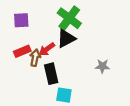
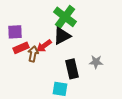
purple square: (21, 20) -> (15, 32), moved
black rectangle: (51, 74) -> (72, 69), moved

